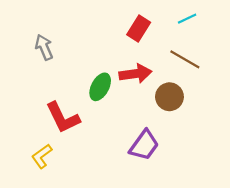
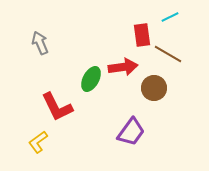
red rectangle: (139, 29) -> (142, 35), moved, turned -40

